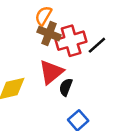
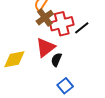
brown cross: (49, 34) -> (45, 18), turned 30

